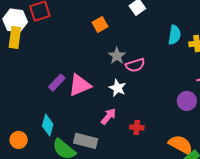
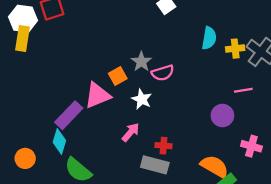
orange square: (100, 25) -> (118, 76), moved
purple rectangle: (57, 83) -> (69, 115), moved, size x1.4
gray rectangle: (86, 141) -> (155, 165), moved

